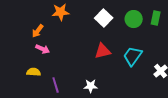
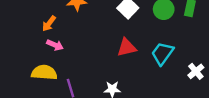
yellow semicircle: (34, 72) -> (44, 73), size x1.5

